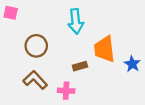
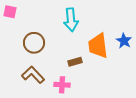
blue star: (132, 64) -> (124, 41), moved

